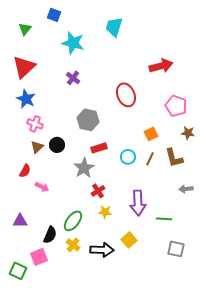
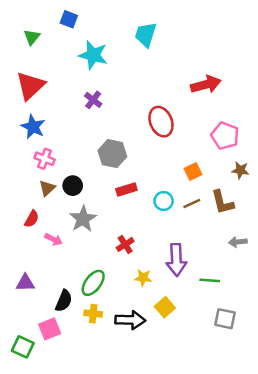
brown line: (150, 159) -> (192, 204), turned 40
gray star: (84, 168) -> (83, 219), moved
yellow star: (105, 212) -> (143, 278), moved
yellow cross: (73, 245) -> (93, 314), turned -32

